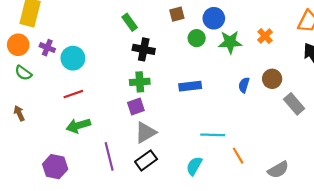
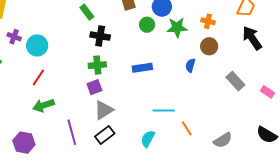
orange cross: (265, 36) -> (208, 21), turned -32
brown circle: (272, 79) -> (209, 46), moved
red line: (73, 94) -> (38, 77), turned -36

